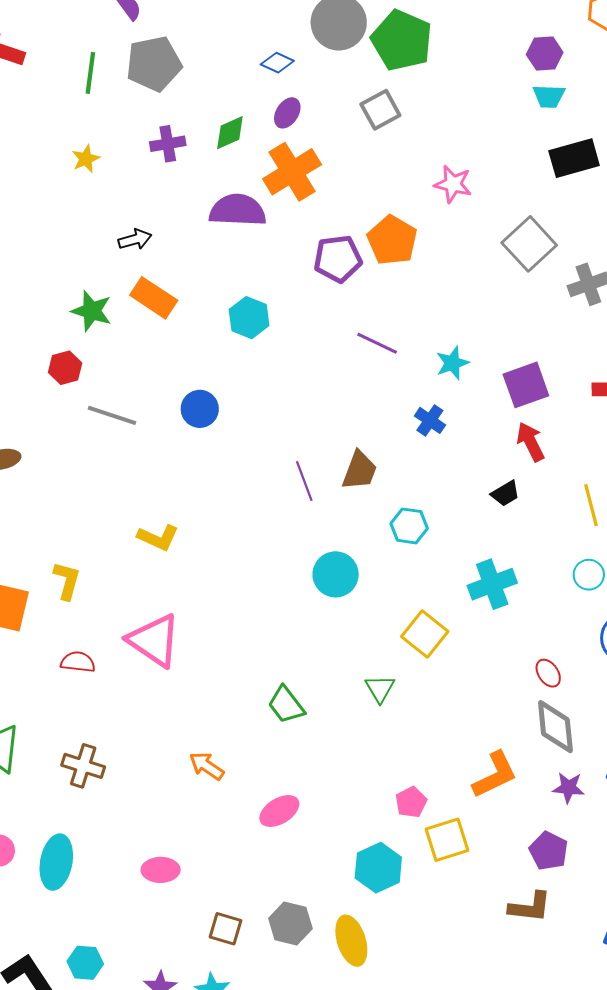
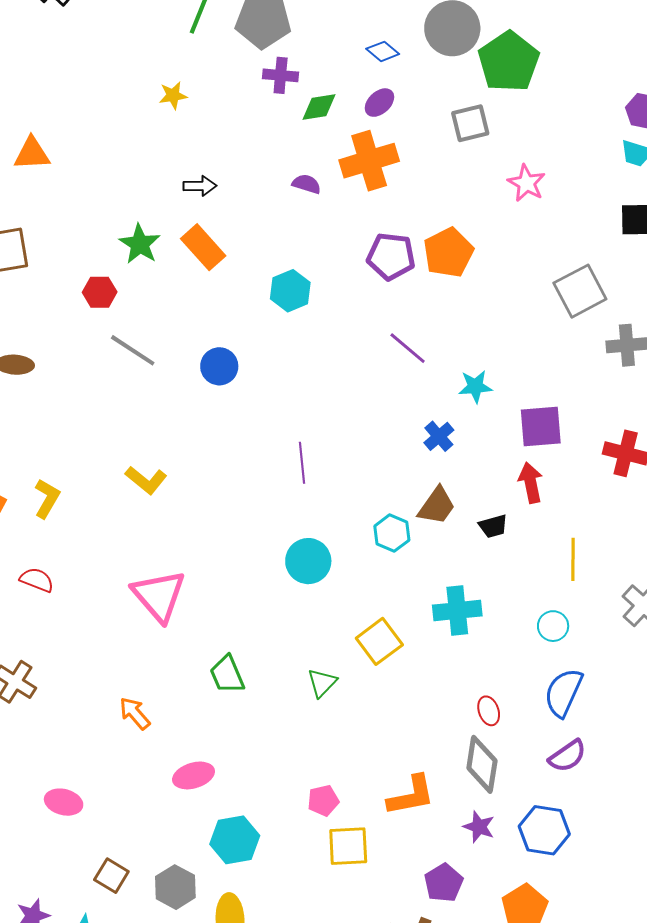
purple cross: (168, 144) -> (281, 75), moved
pink star: (453, 184) -> (527, 183), moved
purple semicircle: (238, 210) -> (307, 184), size x0.5
brown trapezoid: (360, 471) -> (437, 506), moved
pink triangle: (154, 640) -> (159, 596), moved
cyan hexagon: (378, 868) -> (235, 840), moved

